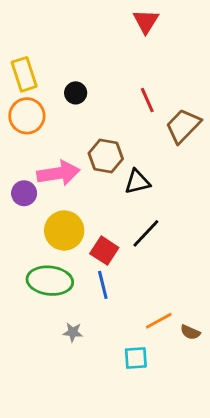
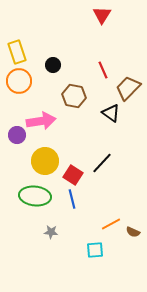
brown hexagon: (106, 156) -> (74, 96), moved
black triangle: (137, 182) -> (111, 113), moved, turned 48

